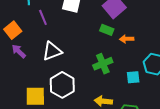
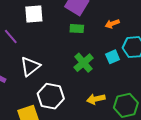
orange arrow: (127, 39) -> (112, 24), moved
cyan square: (133, 77) -> (113, 57), moved

